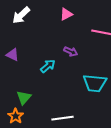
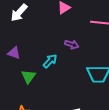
green triangle: (24, 98) -> (28, 77), moved

